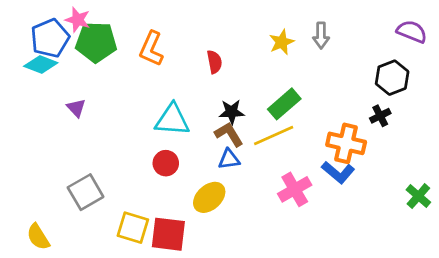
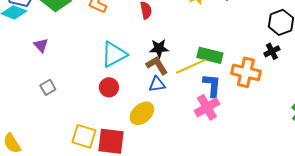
green rectangle: (284, 104) -> (210, 55), moved, turned 55
cyan triangle: (172, 120) -> (114, 54), turned -32
blue L-shape: (338, 172) -> (212, 85), moved, turned -125
gray square: (86, 192) -> (48, 87), moved, size x0.6

